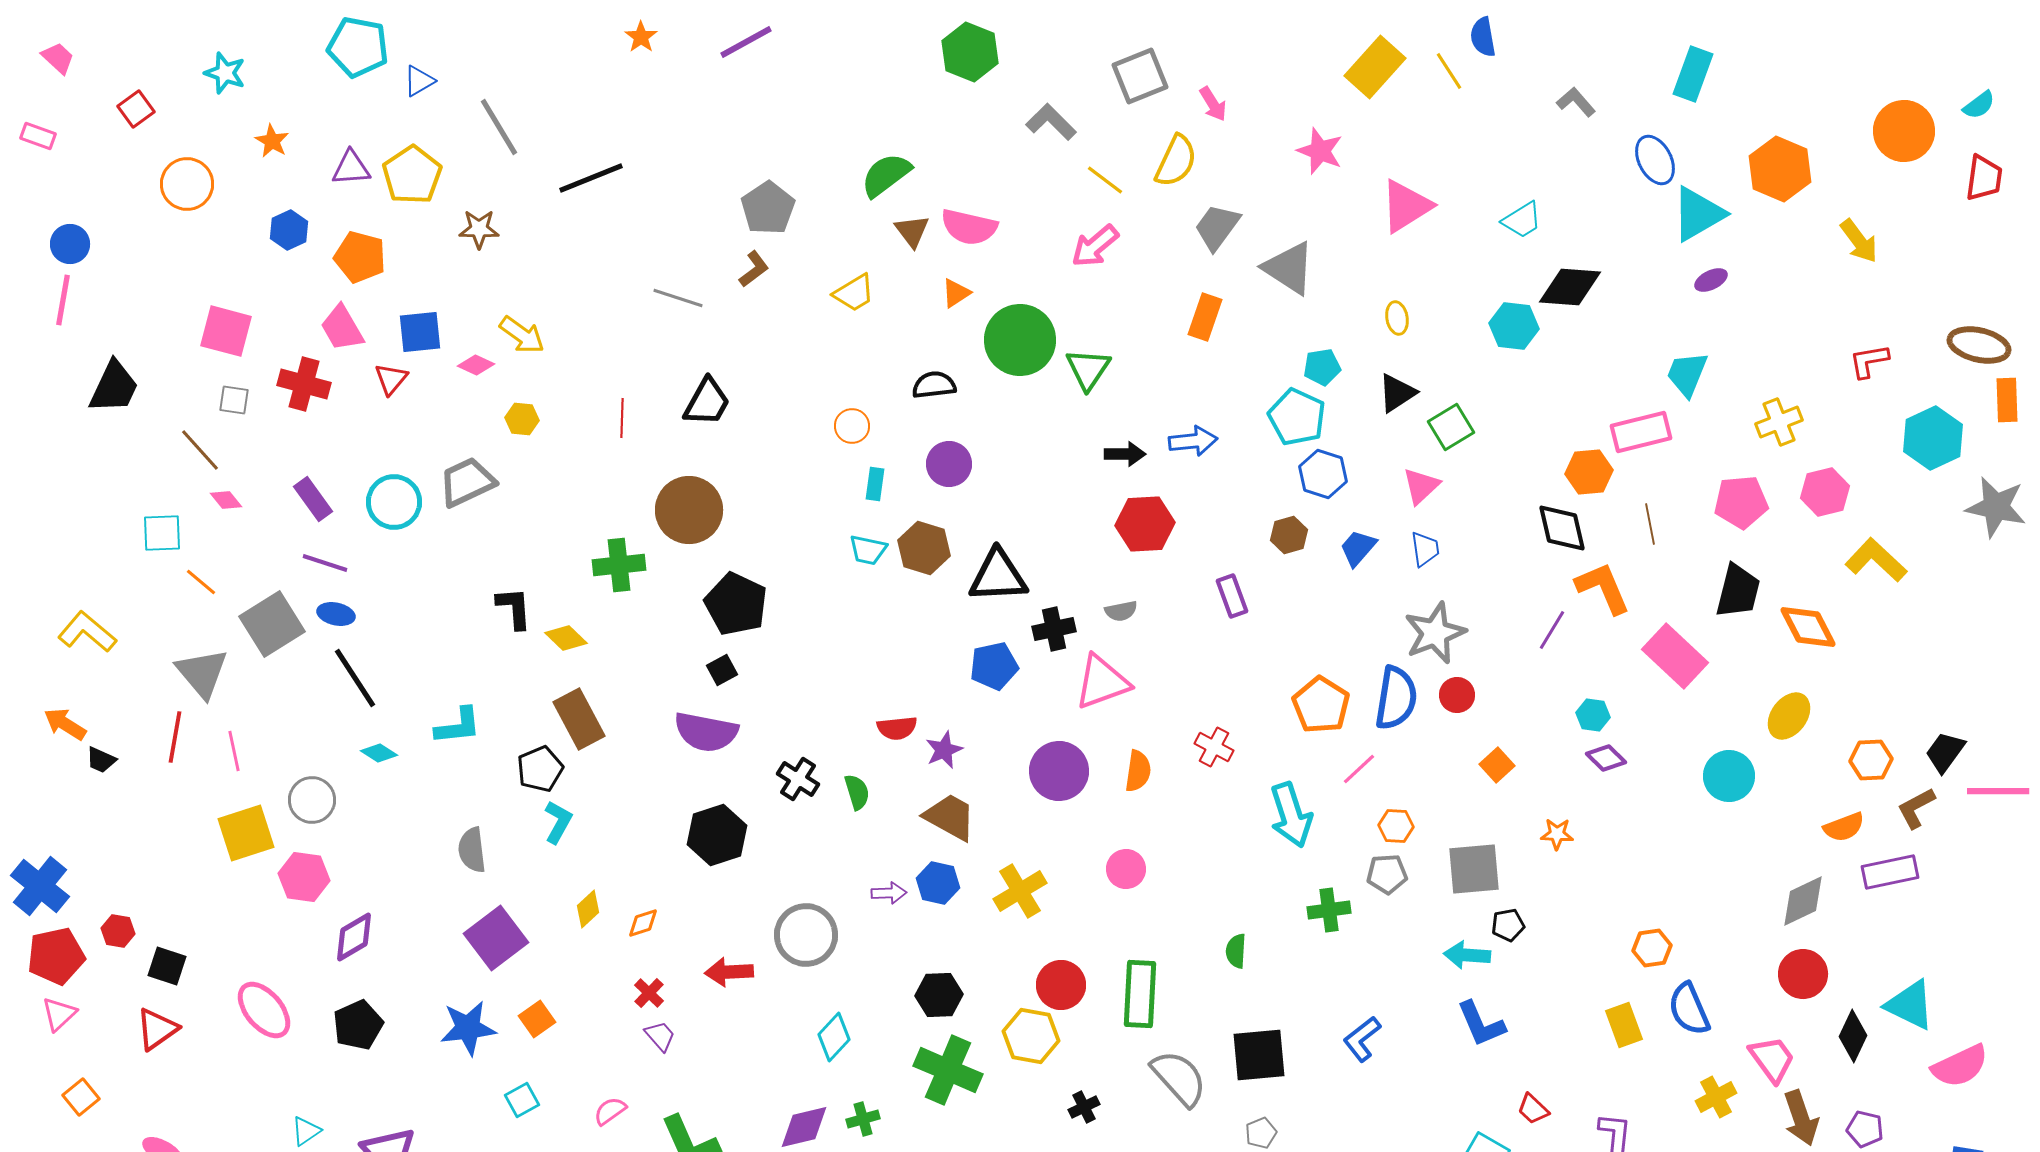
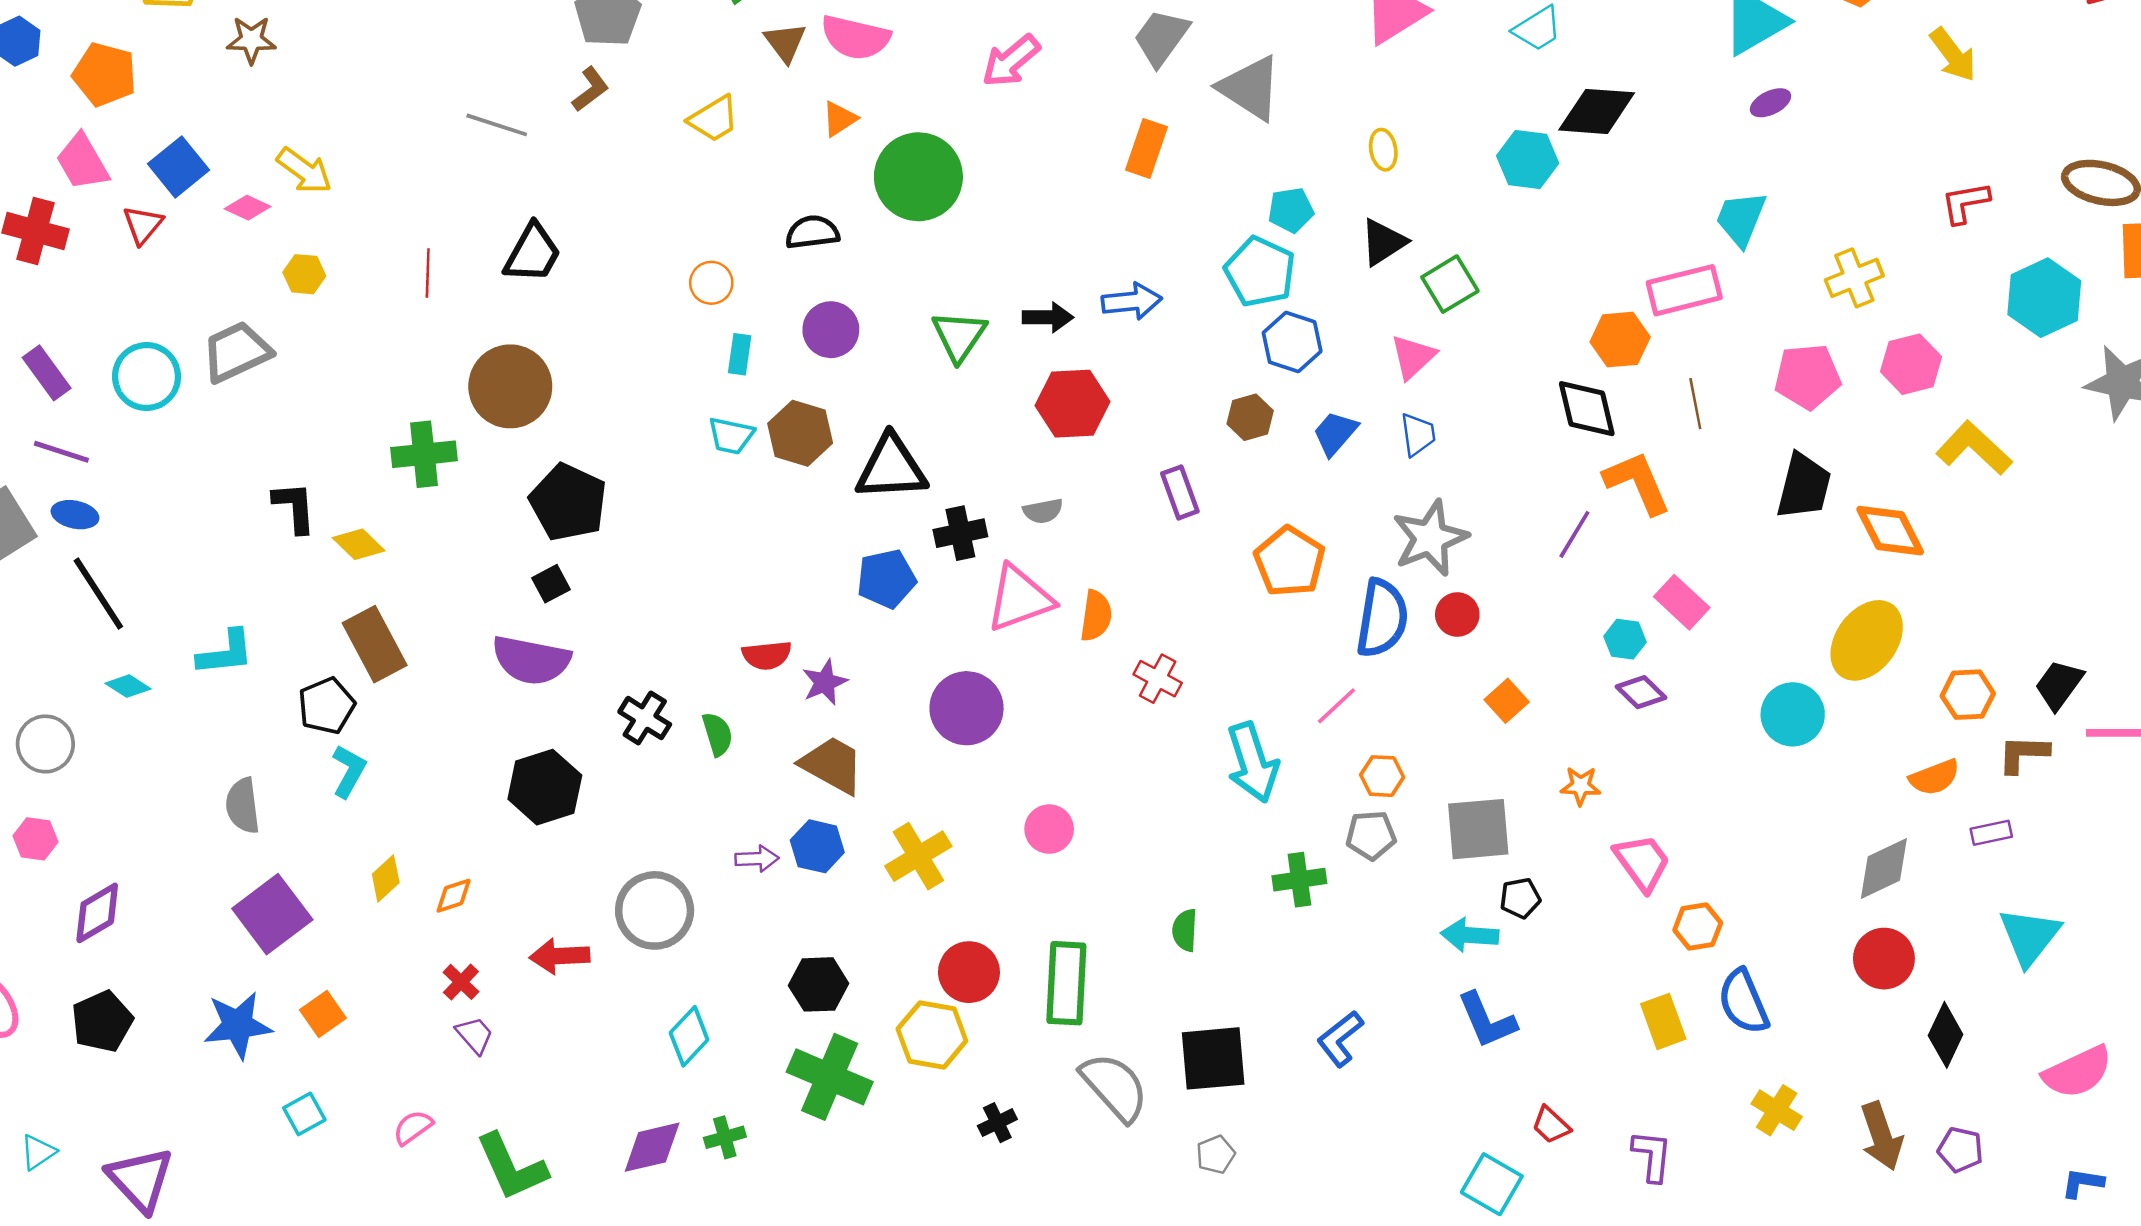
blue square: (420, 332) -> (179, 167), turned -33
green triangle: (1088, 369) -> (959, 336), moved
pink rectangle: (1675, 656) -> (1682, 602), moved, size x0.7
orange pentagon: (1321, 705) -> (1290, 561), moved
yellow ellipse: (1789, 716) -> (1867, 640), size x1.4
orange semicircle: (1138, 771) -> (1096, 616), moved
brown L-shape: (1916, 808) -> (2023, 754), turned 30
purple rectangle: (1890, 872) -> (1991, 833), size x0.6
pink hexagon: (304, 877) -> (36, 839), size x0.7
cyan triangle: (1910, 1005) -> (2029, 936), moved, turned 42
pink trapezoid: (1772, 1059) -> (1642, 862), moved
yellow cross: (1716, 1097) -> (1777, 1110), turned -30

